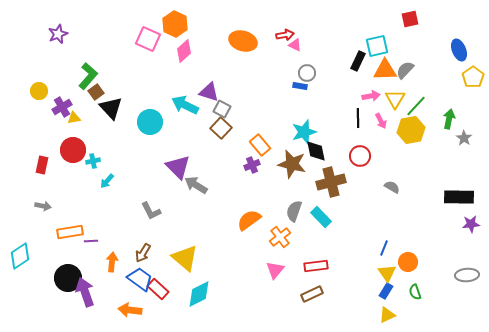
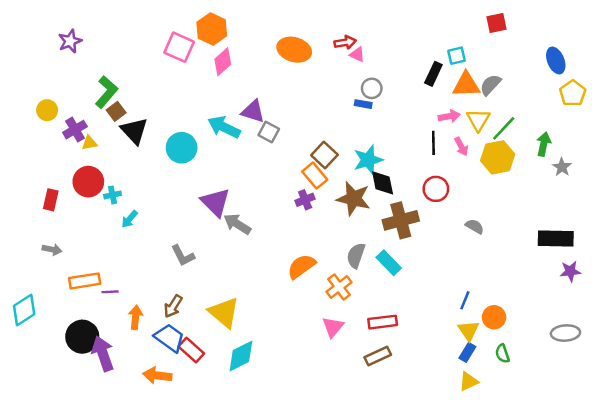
cyan square: (377, 46) -> (456, 56), size x0.7
brown square: (221, 128) -> (324, 155), moved

